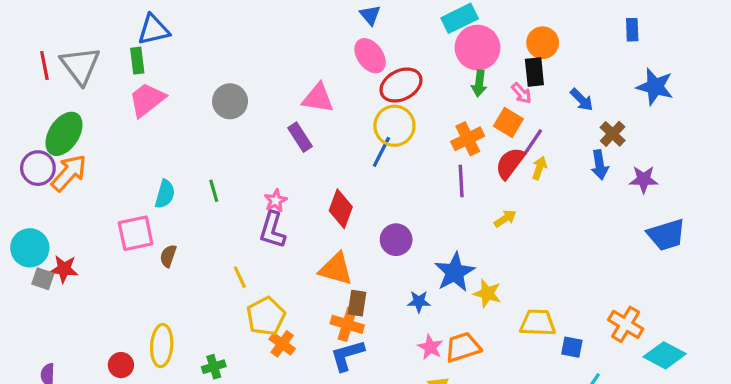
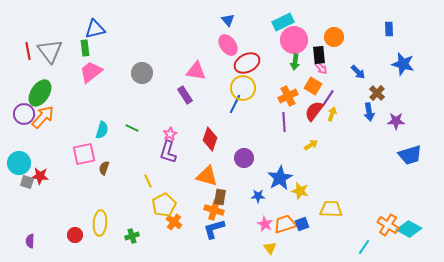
black rectangle: (534, 72) -> (319, 55), moved
green line: (214, 191) -> (132, 128), turned -48
orange cross: (626, 324) -> (388, 225), moved
blue square: (572, 347) -> (302, 224), moved, turned -32

